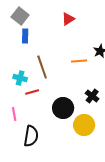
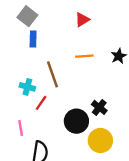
orange line: (79, 61) -> (84, 56), moved
red line: (32, 92) -> (41, 103), turned -40
black cross: (92, 96) -> (99, 107), moved

